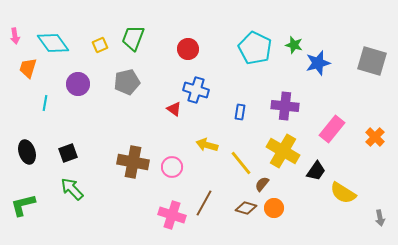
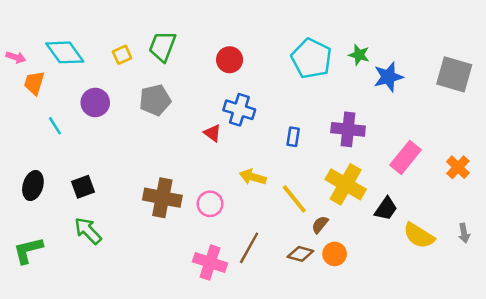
pink arrow: (15, 36) -> (16, 57), moved, turned -63
cyan line: (45, 103) -> (55, 126), turned -42
black ellipse: (27, 152) -> (33, 186), turned 35
gray arrow: (380, 218) -> (464, 233), moved

